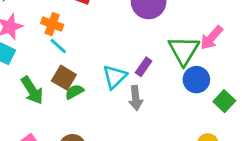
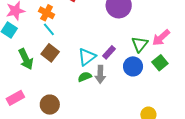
green triangle: (184, 50) -> (140, 44), size x0.7
blue circle: (196, 80) -> (133, 66), moved
green semicircle: (74, 92) -> (85, 77), moved
green square: (224, 101) -> (160, 63), moved

